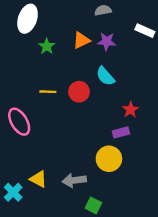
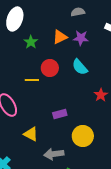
red circle: (79, 92) -> (50, 68), moved
purple rectangle: (121, 132) -> (60, 114), moved
yellow triangle: (38, 179) -> (31, 134), moved

